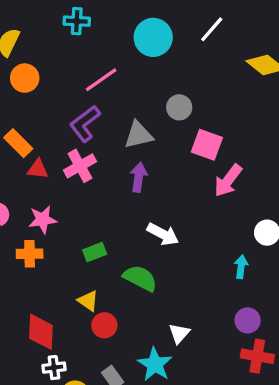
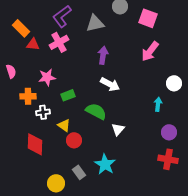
pink square: (207, 145) -> (148, 18), moved
purple arrow: (139, 177) -> (103, 55), moved
pink star: (43, 220) -> (47, 77), moved
purple circle: (248, 320) -> (169, 132), moved
white triangle: (179, 333) -> (118, 129), moved
white cross: (54, 368) -> (43, 112), moved

